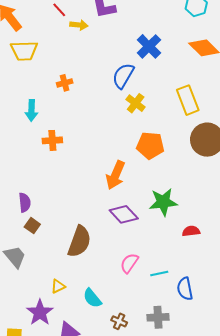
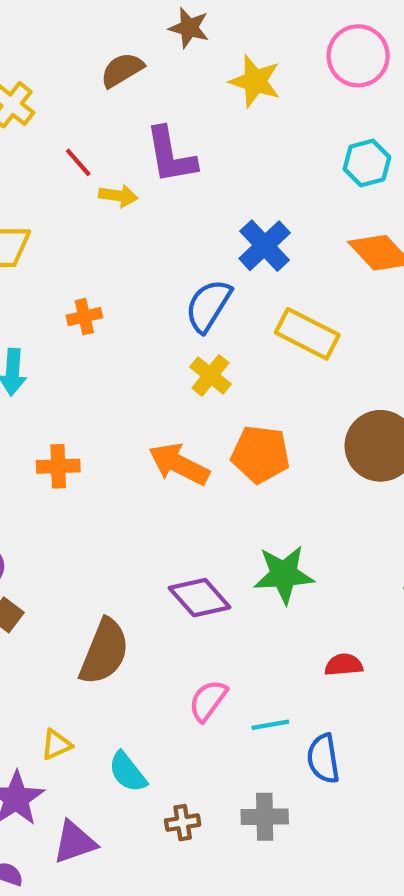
yellow rectangle: (188, 100) -> (307, 334), moved, turned -44
yellow cross: (136, 103) -> (210, 375), moved
orange cross: (52, 140) -> (58, 466), moved
orange arrow: (116, 175) -> (179, 464), moved, turned 92
red semicircle: (191, 231) -> (344, 665), moved
brown cross: (119, 321) -> (183, 823), turned -35

